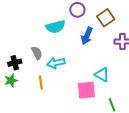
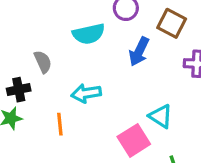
brown square: (106, 18) -> (172, 23), turned -30
gray semicircle: (37, 53) -> (43, 62), moved
pink square: (86, 90) -> (134, 140), turned -30

